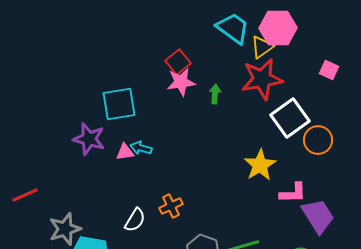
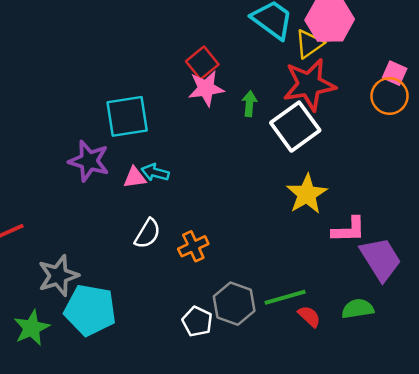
white square: (290, 118) -> (295, 127), moved
orange circle: (318, 140) -> (389, 96), moved
white semicircle: (135, 220) -> (147, 234), moved

